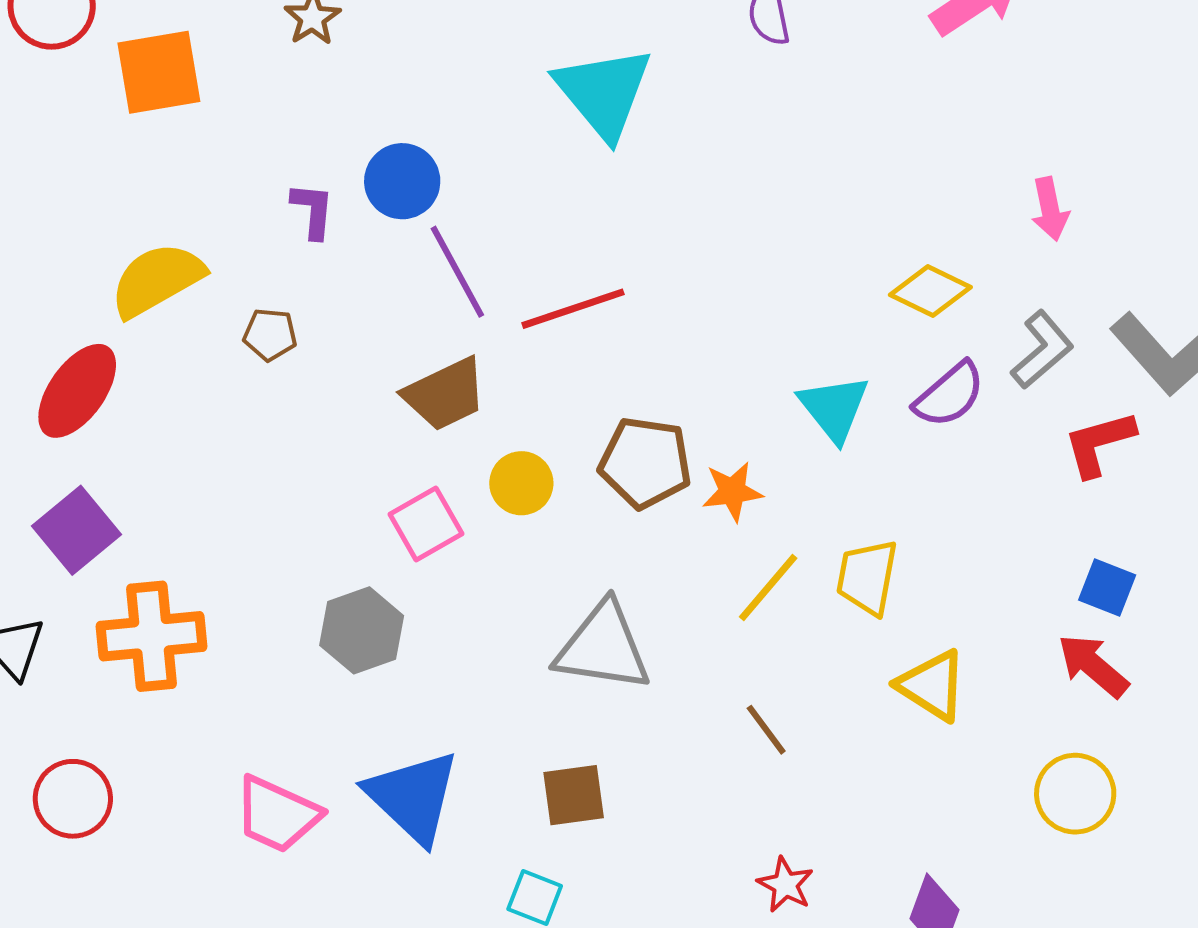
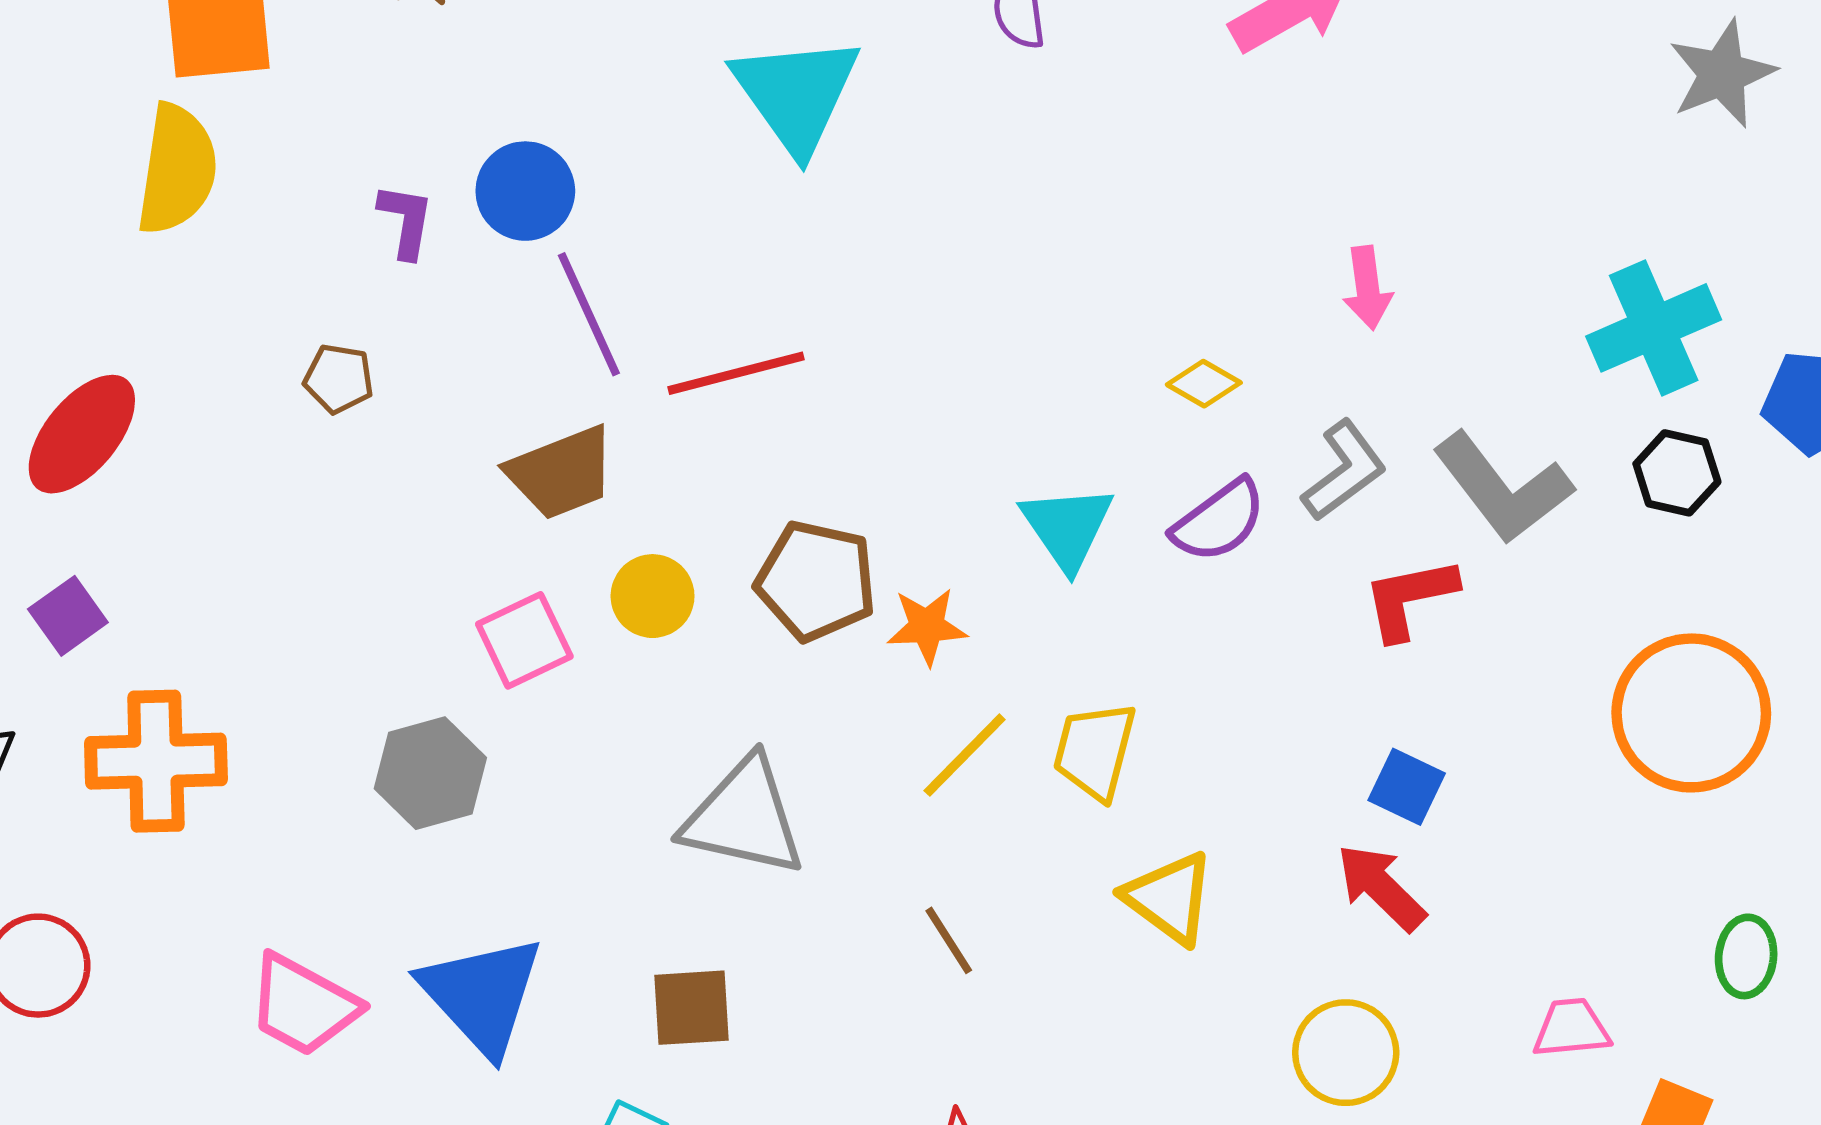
yellow semicircle: (157, 280) -> (177, 169), moved, turned 124
yellow diamond: (930, 291) -> (1204, 384), size x0.7
purple square: (76, 530) -> (68, 616), size x0.7

